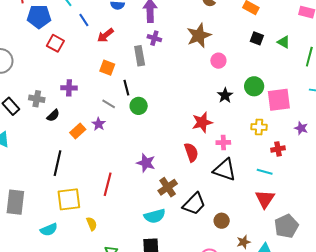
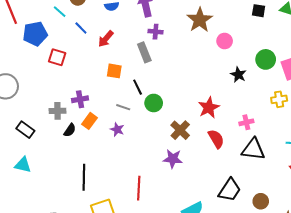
gray cross: (37, 99) -> (58, 111), moved
red star: (202, 122) -> (209, 108), moved
orange rectangle: (78, 131) -> (89, 121), moved
brown cross: (168, 187) -> (180, 130), moved

